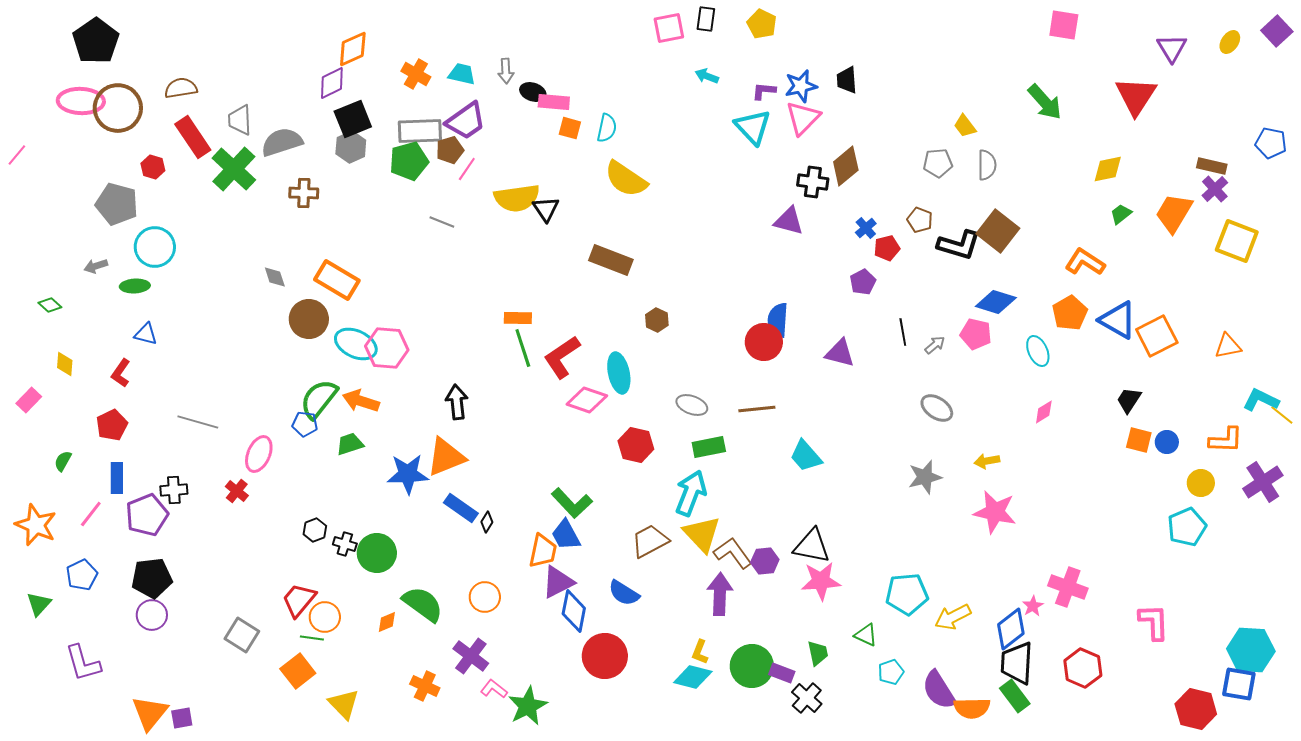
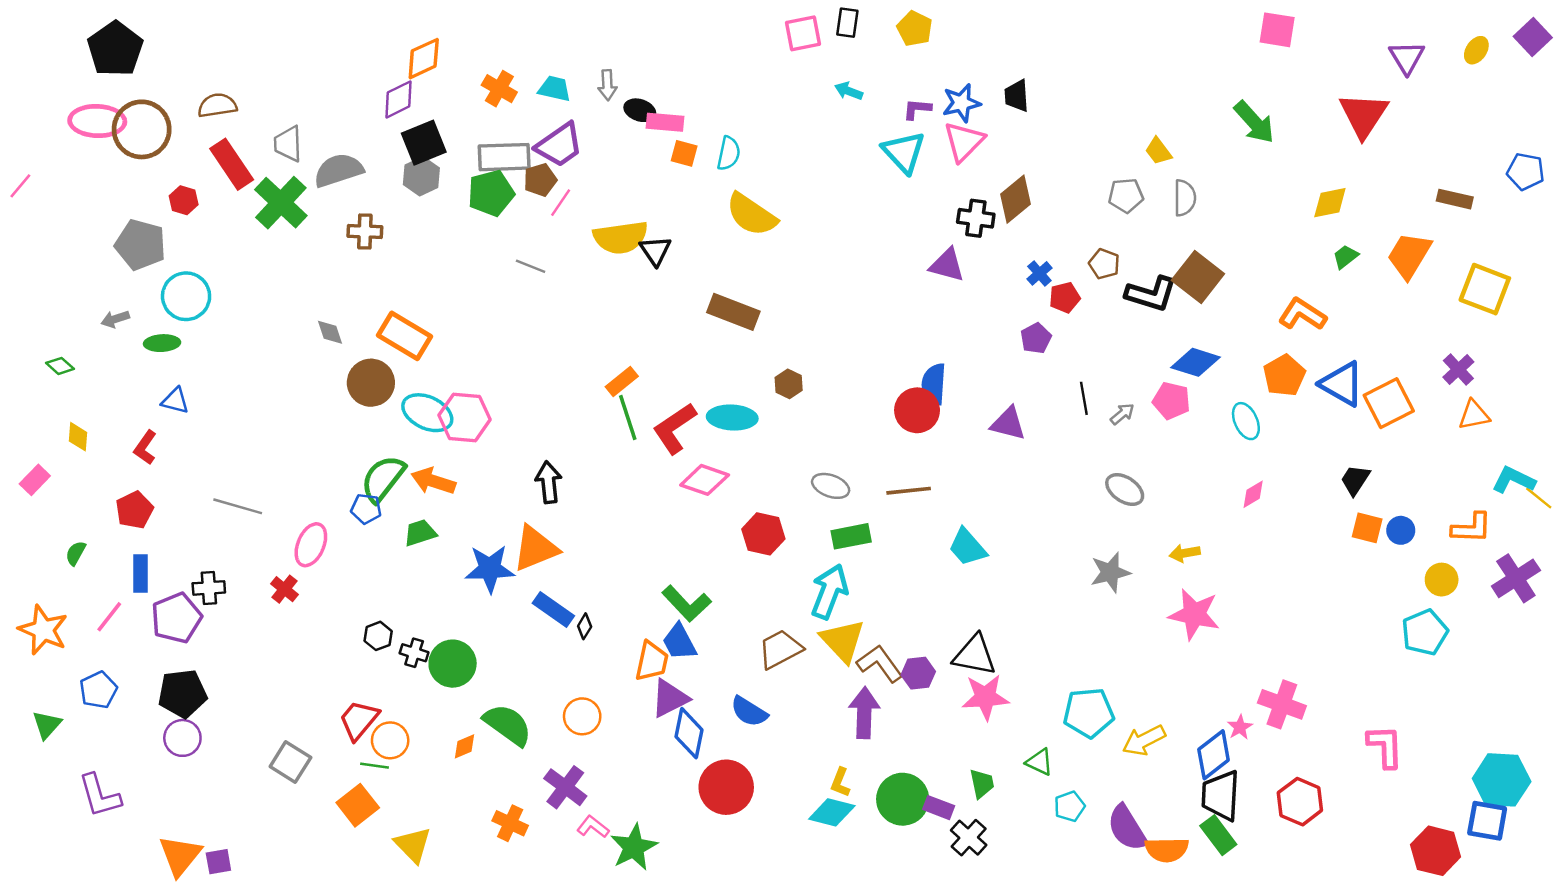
purple cross: (1215, 189) -> (1458, 369), moved
orange rectangle: (518, 318) -> (622, 381), turned -40
cyan ellipse: (619, 373) -> (732, 417), moved, turned -75

